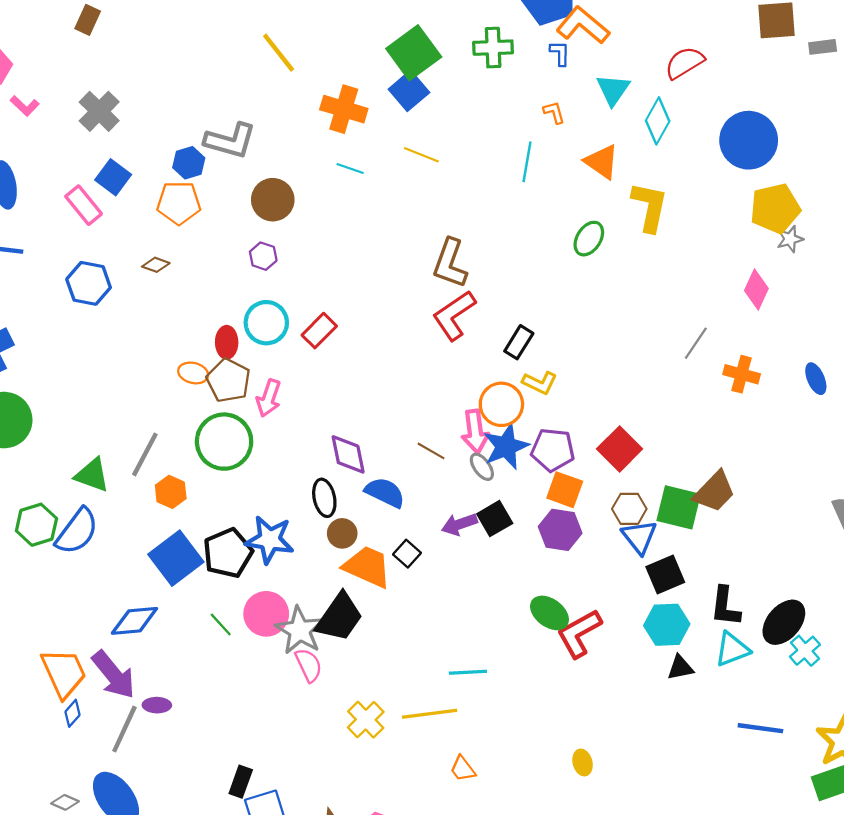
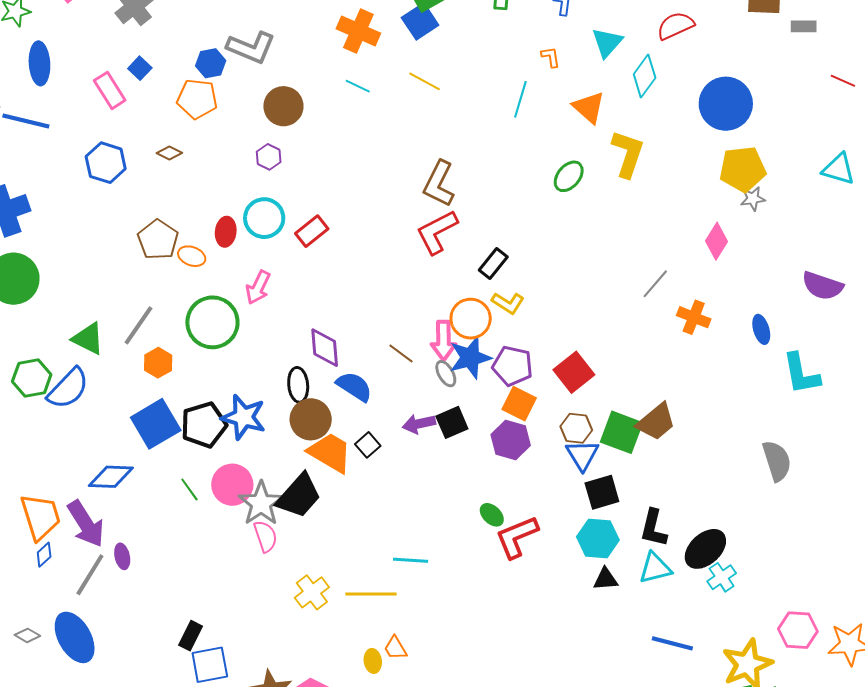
blue square: (113, 177) -> (140, 68), size x0.7
brown pentagon: (228, 380) -> (158, 240), moved
brown circle: (342, 533) -> (311, 419), size x1.5
green ellipse: (549, 613) -> (492, 515), size x0.7
purple ellipse: (157, 705) -> (122, 556), turned 70
yellow ellipse: (583, 763) -> (373, 661), moved

